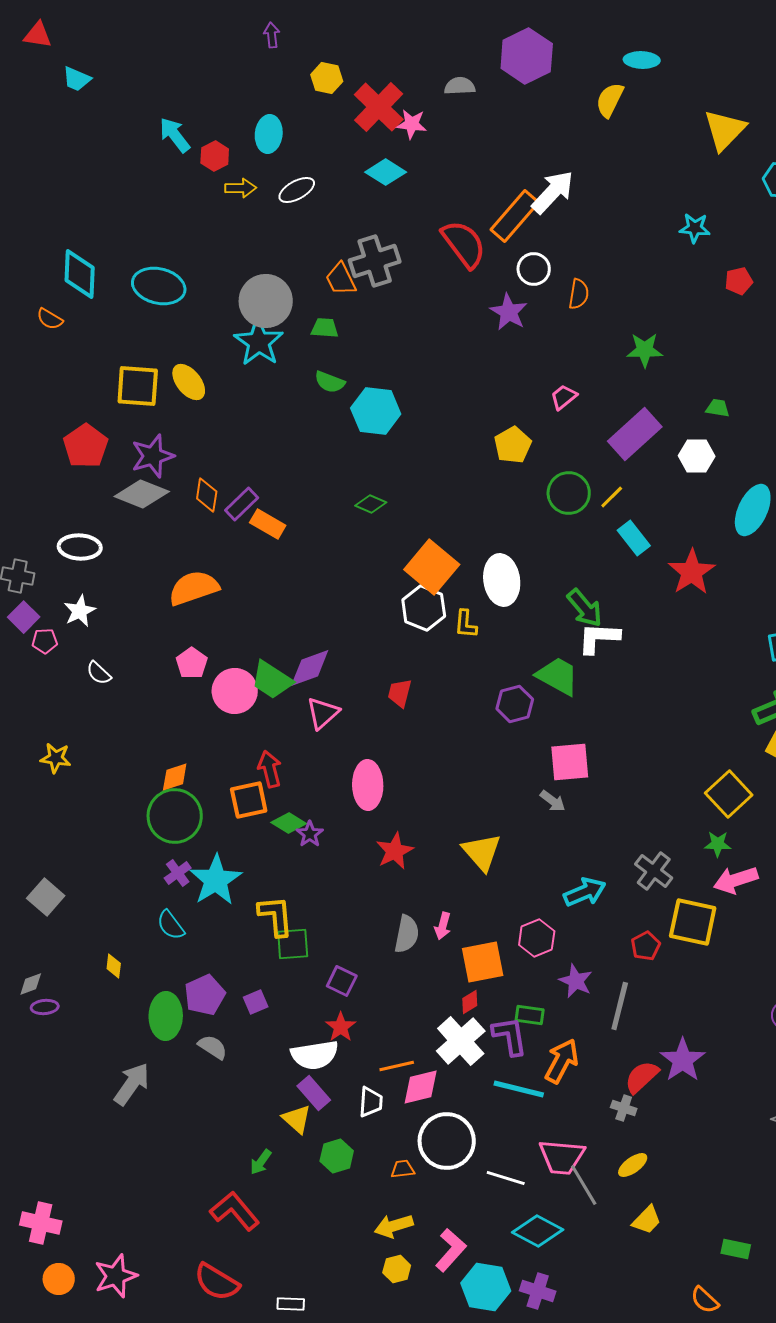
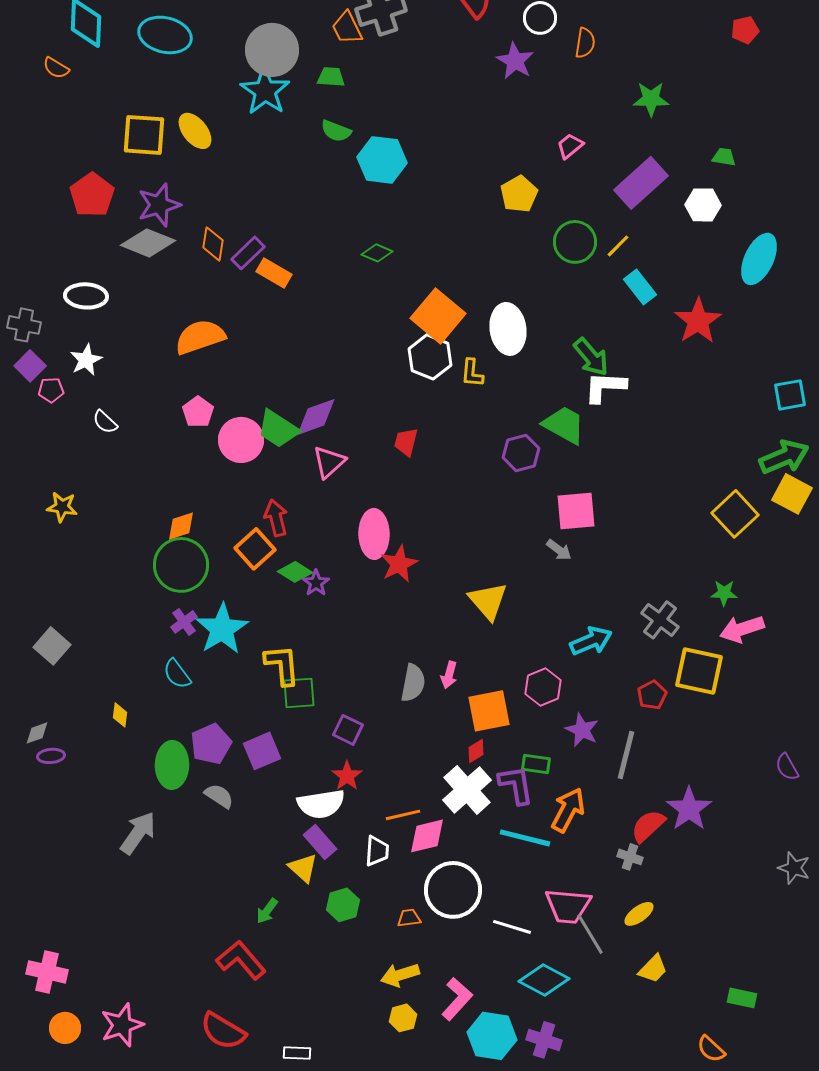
yellow square: (729, 794) -> (735, 514), moved
orange square: (249, 800) -> (255, 549), turned -30
red star: (395, 851) -> (399, 564), moved
purple square: (256, 1002) -> (262, 751), size x1.5

